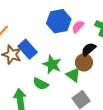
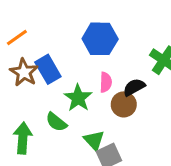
pink semicircle: (78, 27) -> (106, 82), moved, turned 128
green triangle: (73, 75) -> (94, 140), moved

